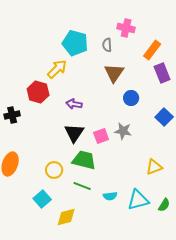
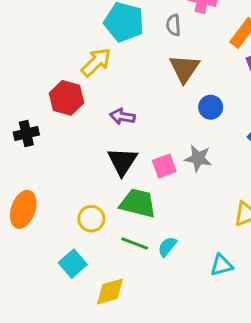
cyan semicircle: (110, 196) -> (167, 247), moved, turned 136
cyan triangle: (138, 200) -> (221, 265), size x0.7

